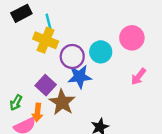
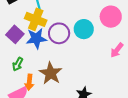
blue star: (80, 77) -> (36, 38), moved
purple square: (46, 85) -> (15, 34), moved
green arrow: (16, 103) -> (18, 64), moved

